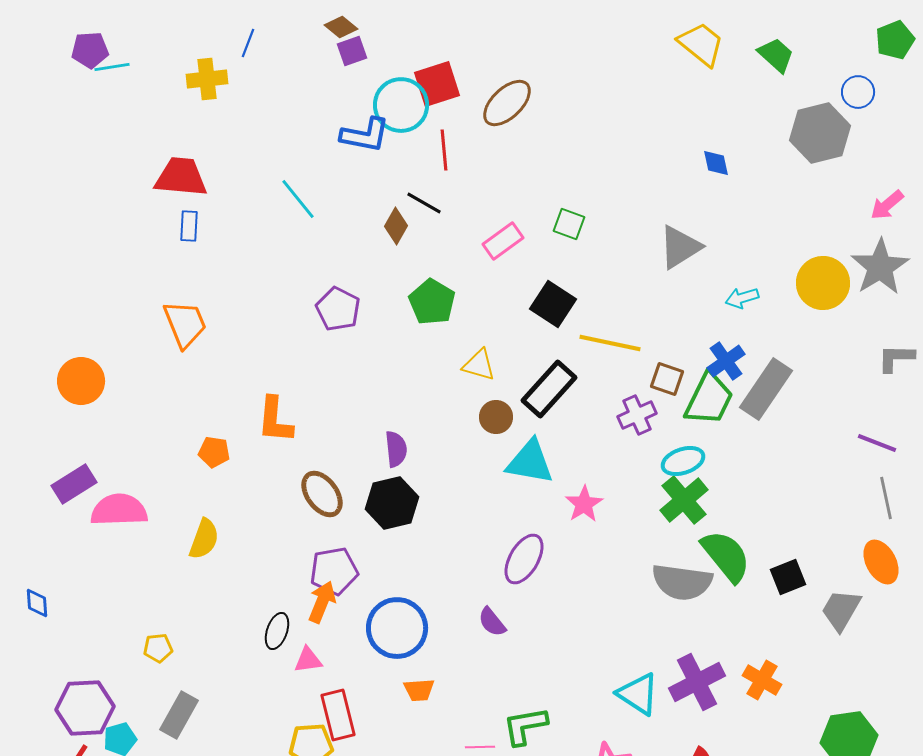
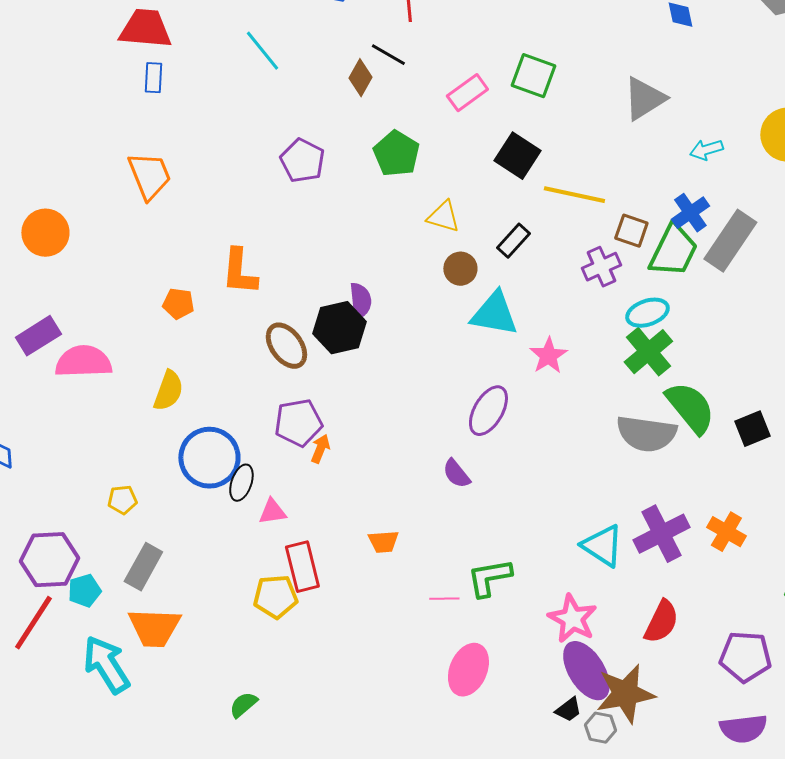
green square: (569, 224) -> (533, 76), size x1.4
black rectangle: (549, 389) -> (513, 241), size x0.6
black hexagon: (392, 503) -> (339, 328), moved
orange arrow: (322, 602) -> (320, 449), moved, size x0.7
blue circle: (397, 628) -> (209, 458), moved

